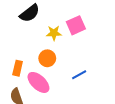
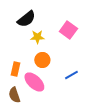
pink square: (76, 25) -> (68, 30), turned -30
yellow star: (54, 33) -> (37, 37), moved

